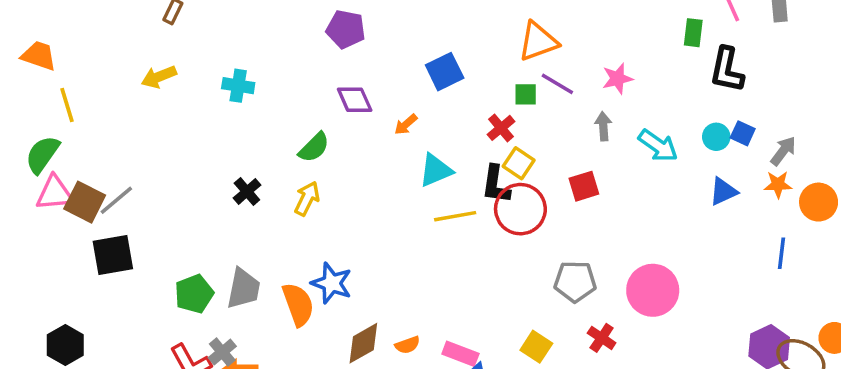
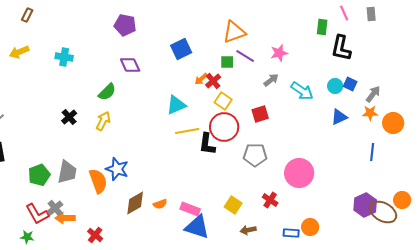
orange arrow: (406, 124) -> (201, 79), moved
gray arrow: (603, 126) -> (271, 80), turned 56
black L-shape: (496, 184) -> (207, 144), moved
gray pentagon: (575, 281) -> (255, 155), moved

